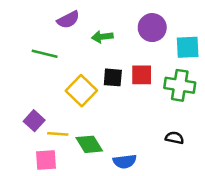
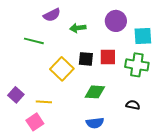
purple square: (34, 121) -> (16, 95), moved
green diamond: (89, 144) -> (95, 92), moved, turned -55
pink square: (46, 160) -> (35, 122), turned -30

